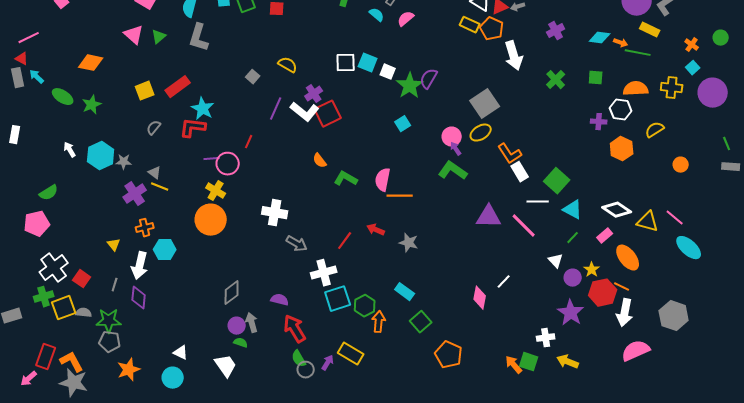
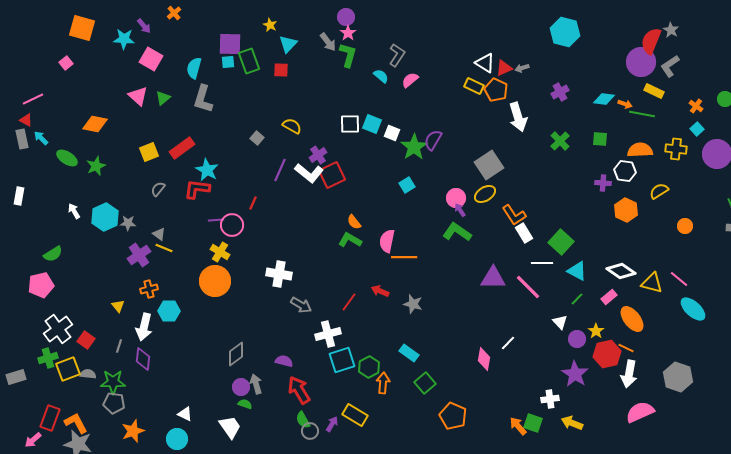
orange semicircle: (320, 161) -> (354, 222), moved

